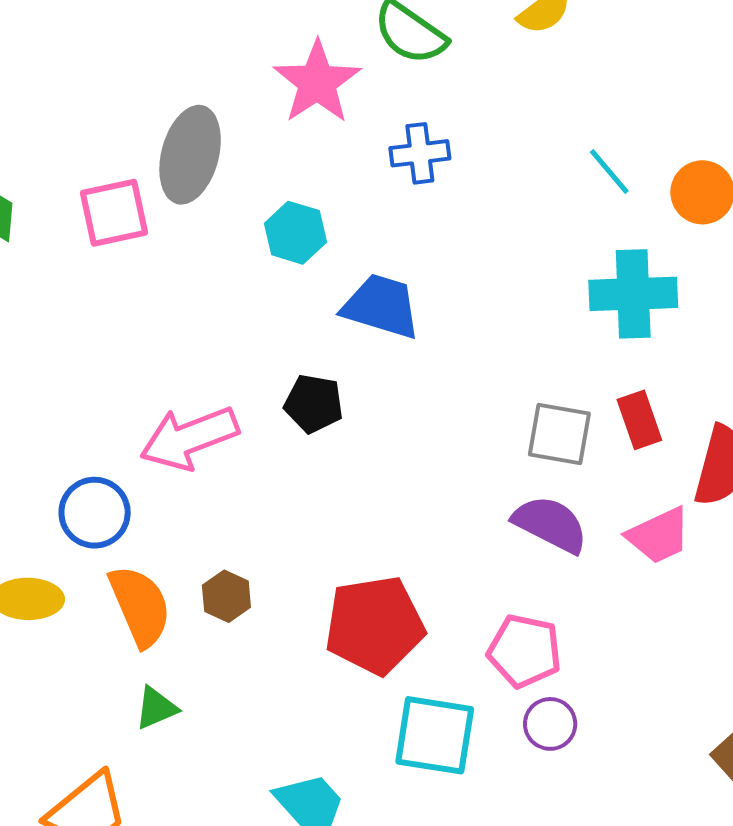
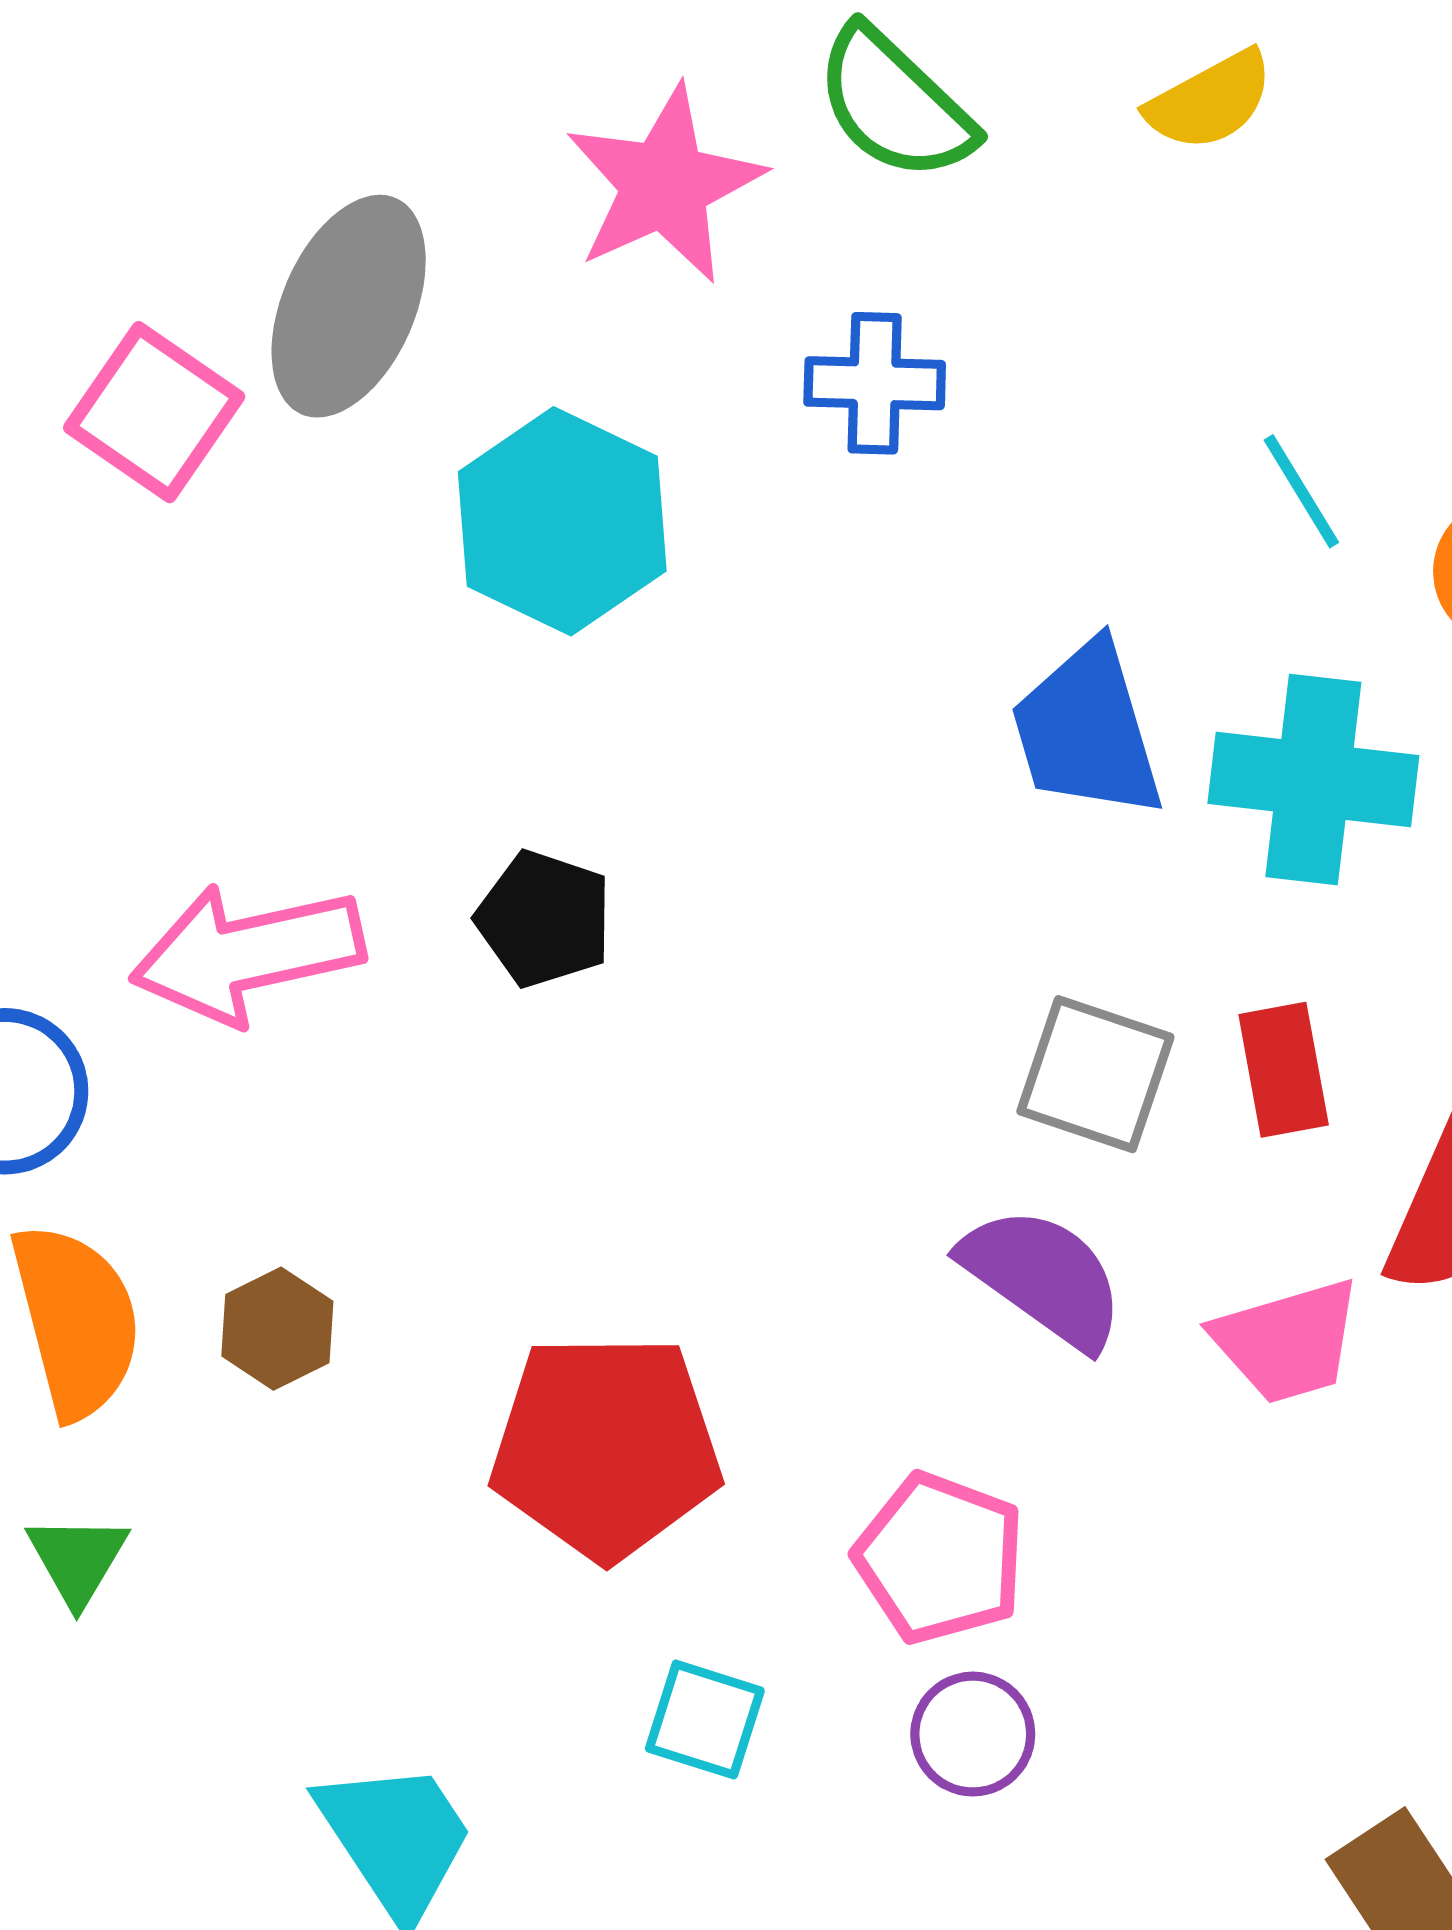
pink square: (114, 213) -> (154, 412), turned 38
cyan hexagon: (295, 233) -> (562, 521), size x1.5
blue trapezoid: (381, 306) -> (1087, 730), moved, turned -132
green triangle: (156, 708) -> (77, 1559), turned -45
cyan square: (435, 735) -> (705, 1720), size x0.6

